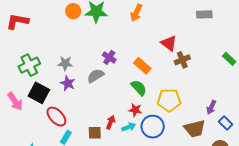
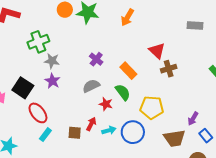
green cross: (29, 65) -> (38, 42), moved
gray semicircle: (96, 76) -> (91, 86), moved
red star: (135, 110) -> (106, 104), moved

